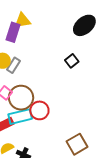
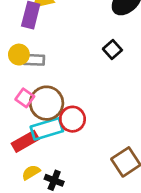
gray rectangle: (13, 65) -> (34, 60), turned 63

